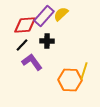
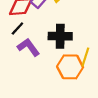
black cross: (47, 41) -> (60, 36), moved, size x1.5

